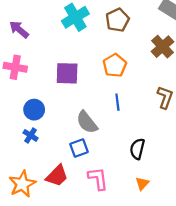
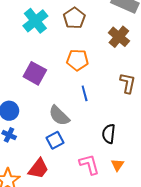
orange pentagon: (115, 65) -> (77, 60), turned -30
purple square: (67, 73) -> (35, 73), turned 35
pink L-shape: (98, 179) -> (89, 164), moved

